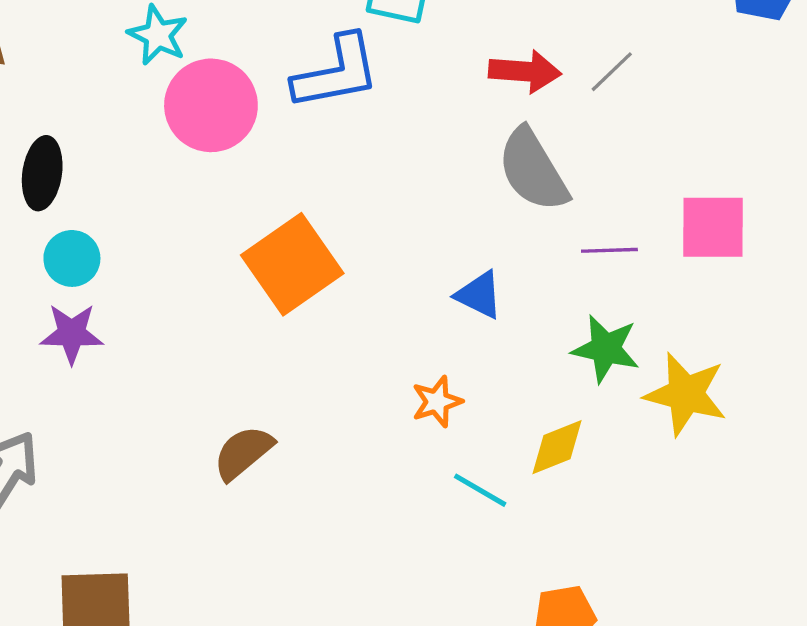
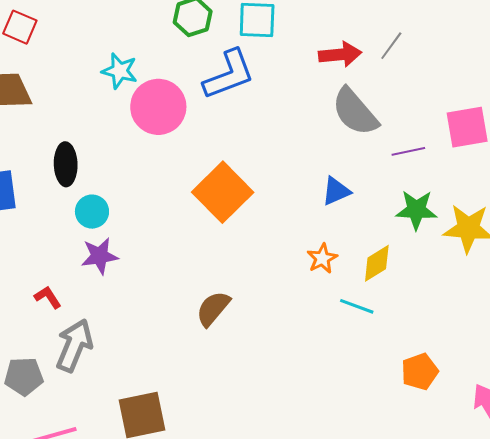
blue triangle: (479, 295) -> (336, 191), turned -40
yellow diamond: (557, 447) -> (377, 263), moved

